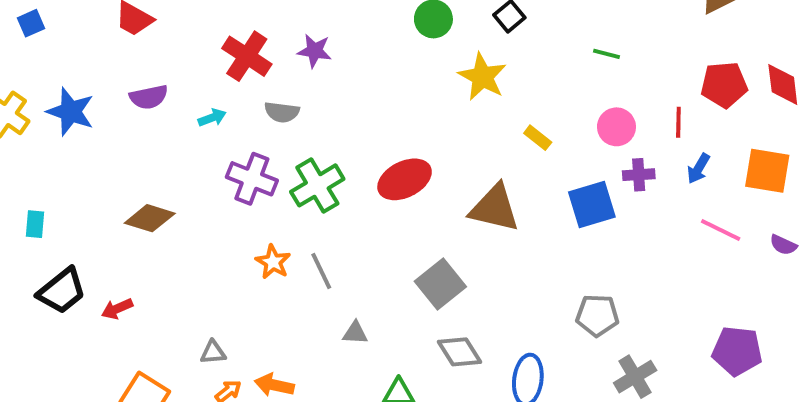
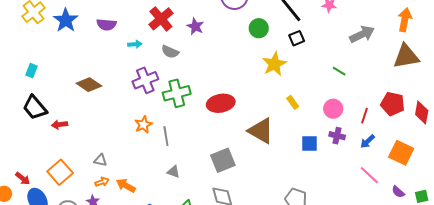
purple cross: (252, 179) -> (145, 80), turned 30
blue square: (592, 205) -> (310, 143), size x0.7
black trapezoid: (62, 291) -> (35, 108), turned 72

